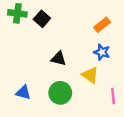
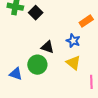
blue star: (102, 52) -> (73, 41), moved
green circle: (60, 93) -> (37, 65), moved

